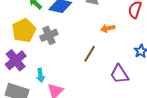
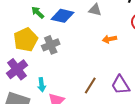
brown line: (90, 54) -> (90, 85), moved

